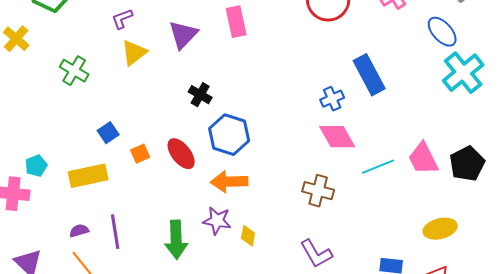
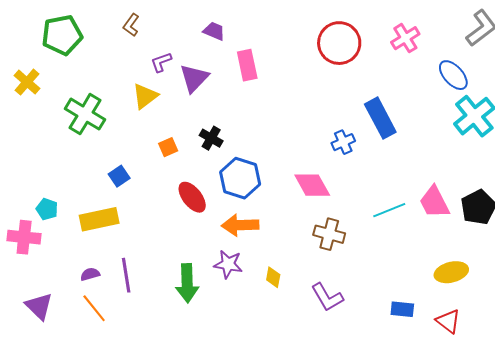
purple L-shape: (122, 19) -> (161, 62), moved
green cross: (74, 71) -> (85, 114), size x1.4
pink diamond: (337, 137) -> (312, 185), moved
orange square: (140, 154) -> (168, 147), moved
cyan pentagon: (36, 166) -> (47, 209), turned -30
yellow diamond: (248, 236) -> (273, 277), moved

